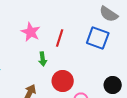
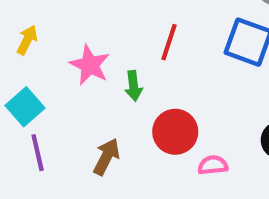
pink star: (31, 32) -> (90, 65), moved

